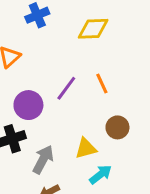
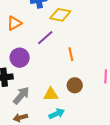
yellow diamond: (93, 29) -> (60, 15), moved
purple line: (66, 88) -> (45, 38), moved

